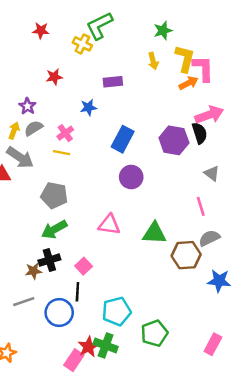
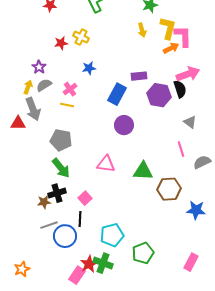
yellow cross: (82, 44) -> (81, 37), moved
purple rectangle: (113, 82) -> (139, 76), moved
gray arrow: (20, 157) -> (33, 109), turned 35
green arrow: (54, 230) -> (61, 168), turned -100
gray semicircle: (209, 238) -> (202, 162), moved
gray line: (24, 302) -> (49, 225), moved

